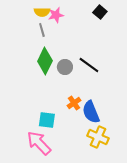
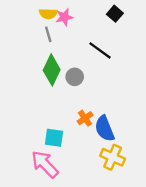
black line: (89, 65) -> (100, 50), moved

